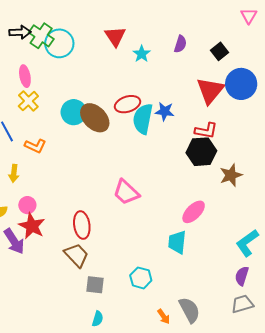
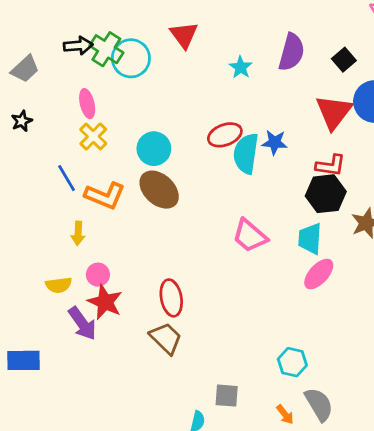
red triangle: (115, 36) -> (184, 35), moved
purple semicircle: (180, 44) -> (291, 52), size x1.6
brown ellipse: (95, 118) -> (159, 190), moved
orange L-shape: (35, 146) -> (105, 196), size x1.4
pink trapezoid: (126, 192) -> (250, 236), moved
cyan trapezoid: (177, 242) -> (310, 239), moved
cyan hexagon: (141, 278) -> (292, 362), moved
gray square: (95, 285) -> (227, 396), moved

